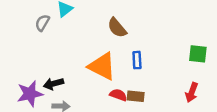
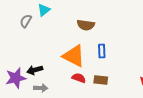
brown semicircle: (117, 28) -> (86, 25), turned -42
red semicircle: (118, 95) -> (79, 78), moved

